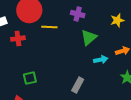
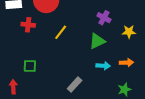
purple cross: (78, 14) -> (104, 18), moved
yellow line: (49, 27) -> (61, 32), moved, turned -70

